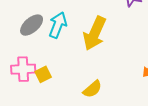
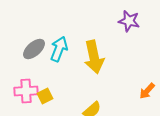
yellow arrow: (95, 33) -> (94, 57), turned -36

